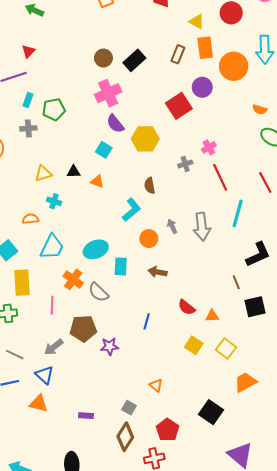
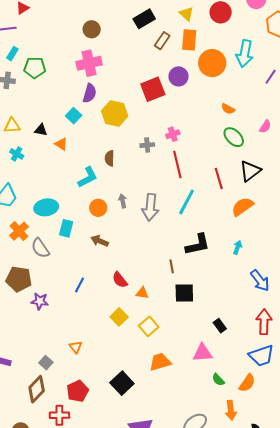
black rectangle: (134, 60) -> (144, 19), moved
purple semicircle: (115, 124) -> (90, 93), turned -138

